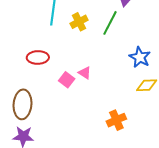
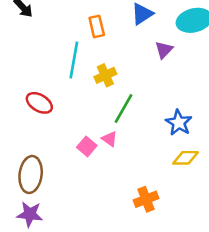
green line: (110, 23) -> (123, 109), moved
red ellipse: (38, 57) -> (39, 103), moved, turned 30

